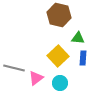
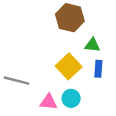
pink triangle: (36, 78) -> (49, 102), moved, turned 42

